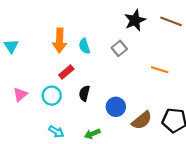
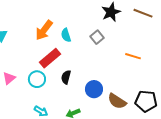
orange arrow: (60, 40) -> (44, 30), turned 35
red rectangle: (66, 72) -> (50, 58), size x1.5
brown semicircle: (142, 120) -> (117, 101), turned 72

